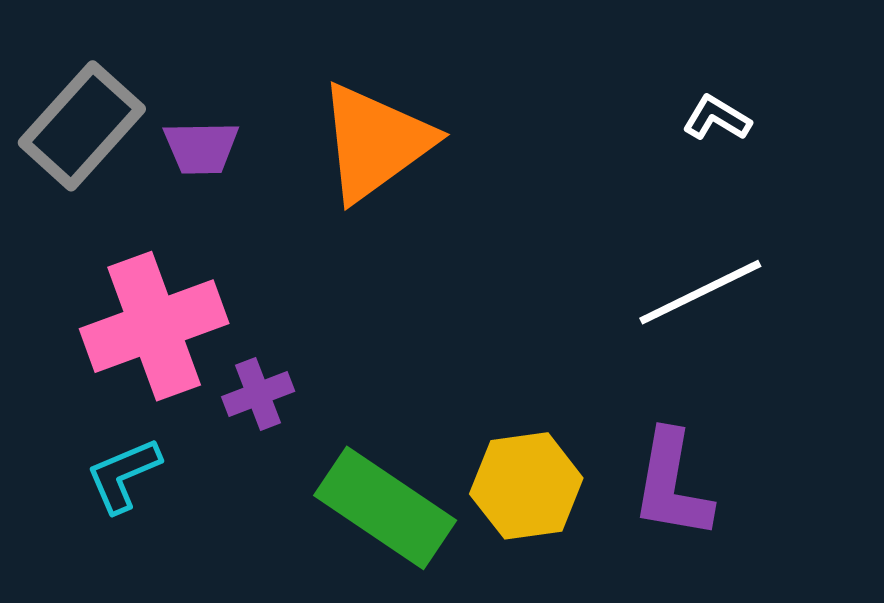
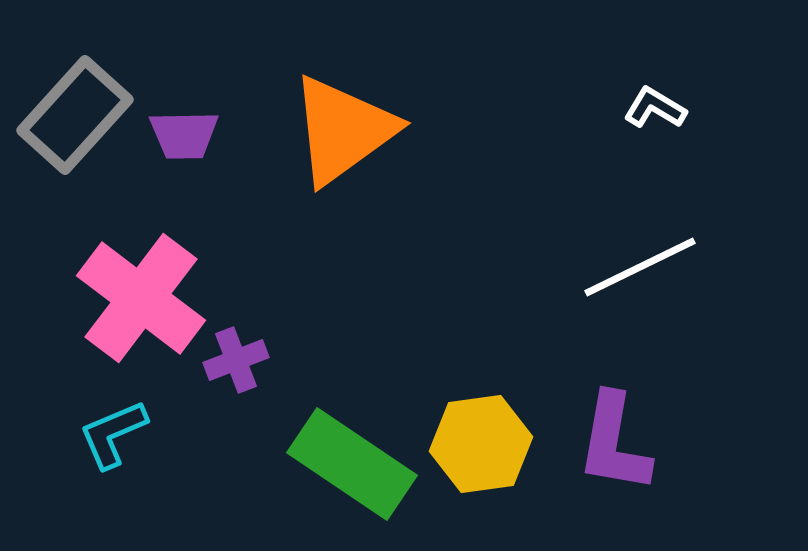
pink cross: (154, 326) -> (141, 298), turned -33

